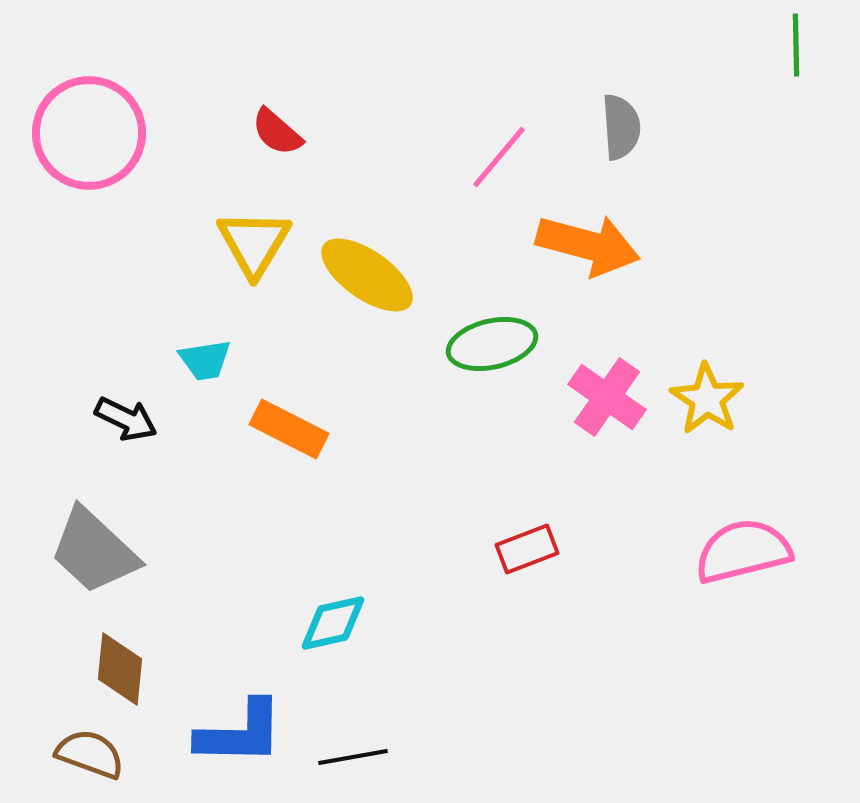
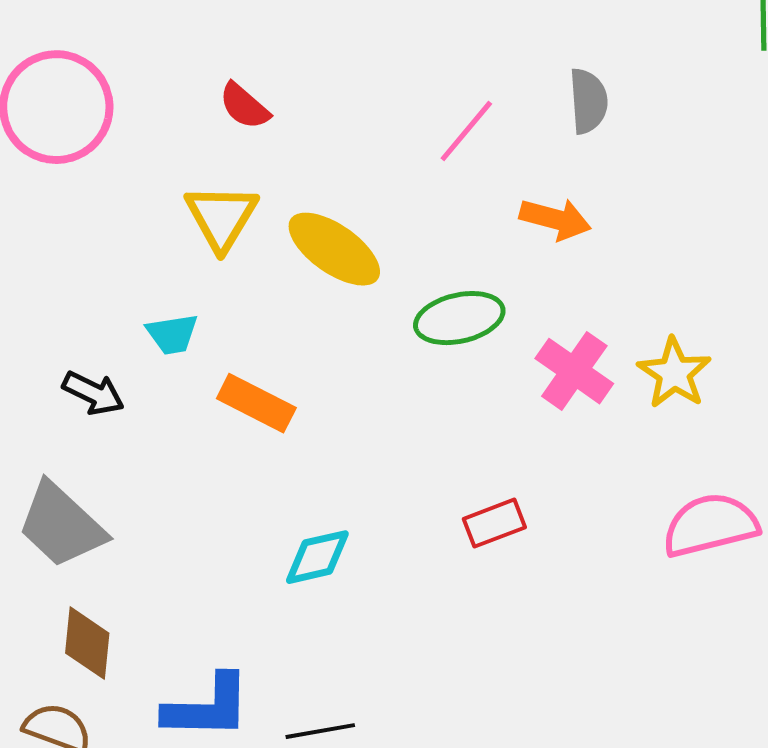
orange arrow: (588, 245) -> (555, 219), size x0.7
cyan diamond: (333, 623) -> (317, 557), moved

